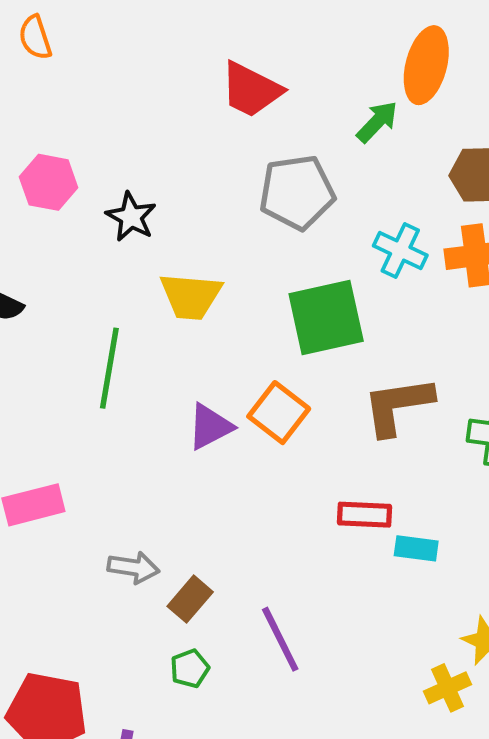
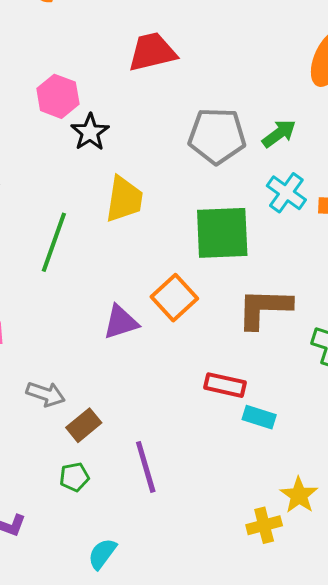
red trapezoid: (251, 90) -> (152, 52), moved, turned 130
green arrow: (377, 122) -> (279, 134), moved
pink hexagon: (49, 182) -> (58, 96), moved
yellow trapezoid: (191, 296) -> (124, 199), turned -96
purple triangle: (210, 427) -> (121, 322), moved

